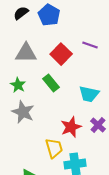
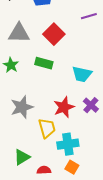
purple line: (90, 45) -> (89, 16), moved, turned -35
green rectangle: (51, 83) -> (44, 63), turned -36
gray star: (23, 112) -> (22, 107), moved, turned 30

